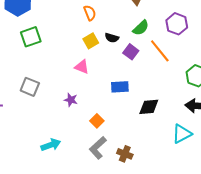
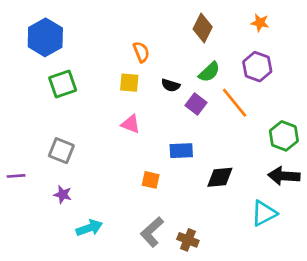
yellow square: (91, 41) -> (129, 83), moved, turned 35
purple star: (71, 100) -> (63, 195), moved
orange square: (97, 121) -> (151, 180), moved, turned -32

